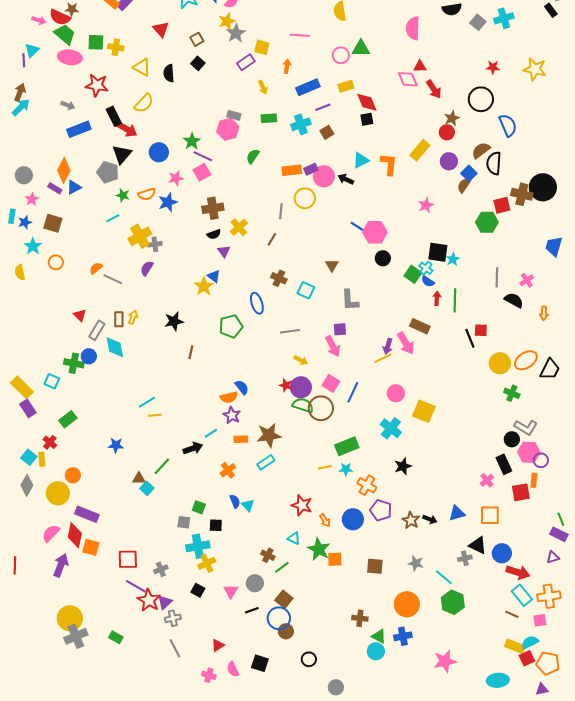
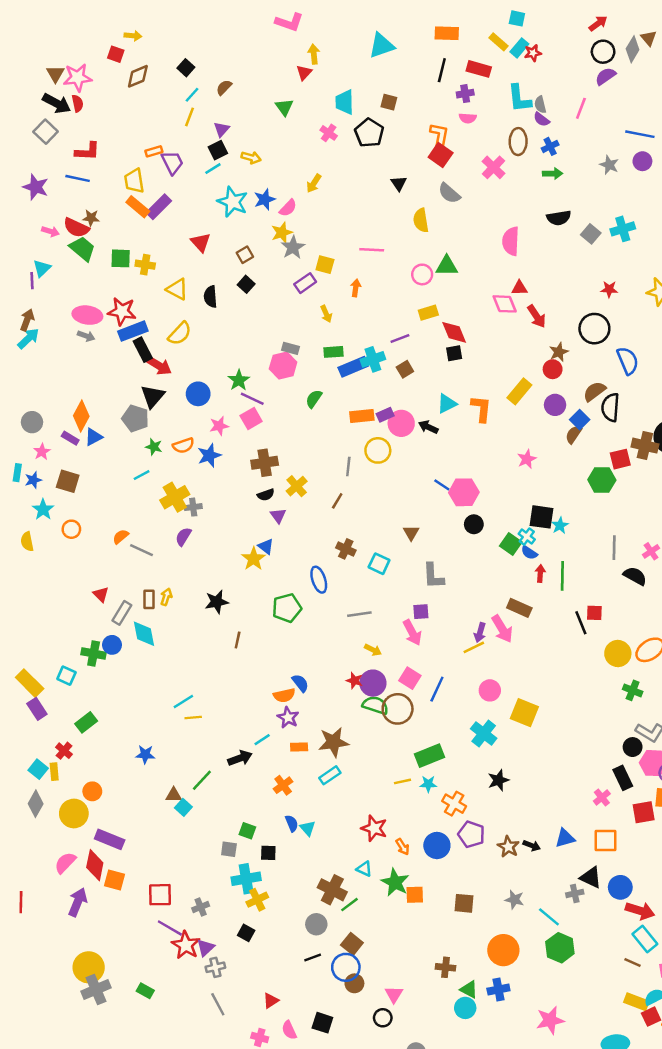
pink ellipse: (70, 57) -> (87, 315), moved
blue rectangle: (308, 87) -> (353, 367), moved
blue rectangle: (79, 129) -> (133, 331), moved
brown cross: (268, 555) -> (332, 890), size x1.6
pink triangle: (231, 591) -> (394, 994), moved

